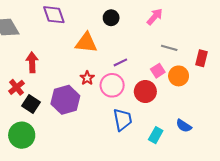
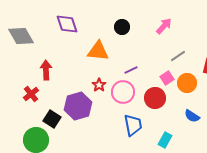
gray line: (169, 48) -> (178, 56), turned -49
black square: (31, 104) -> (52, 119), moved
blue semicircle: (184, 126) -> (192, 116), moved

